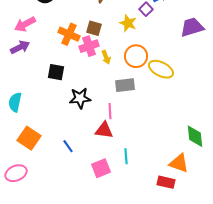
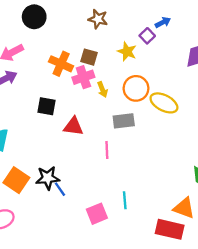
black star: (80, 98) -> (48, 178), moved
red triangle: (104, 130) -> (73, 126), moved
red rectangle: (166, 182) -> (170, 229), size x1.4

